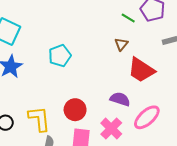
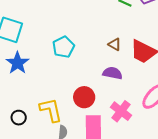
brown triangle: (121, 44) -> (115, 44), moved, turned -32
purple semicircle: (120, 99) -> (113, 73), moved

